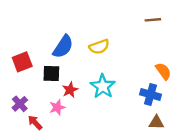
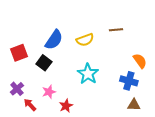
brown line: (153, 20) -> (116, 30), moved
black square: (51, 74) -> (44, 63), turned 35
red star: (70, 90) -> (66, 106), moved

